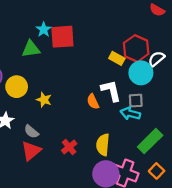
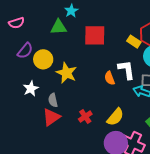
red square: (62, 37) -> (95, 35), moved
yellow star: (44, 100) -> (66, 73), size x1.5
gray semicircle: (31, 132) -> (53, 100), turned 32
yellow semicircle: (103, 145) -> (115, 117), turned -150

